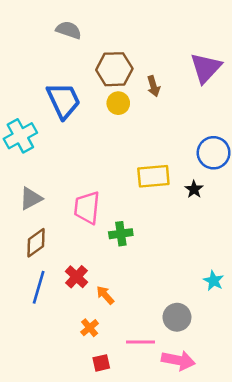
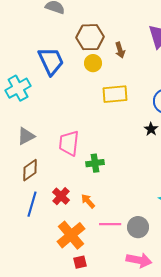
yellow rectangle: (153, 176) -> (115, 94), moved
orange arrow: (105, 295) -> (88, 201), moved
orange cross: (90, 328) -> (71, 235), size x2.0
pink line: (140, 342) -> (110, 224), moved

